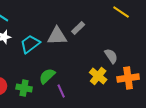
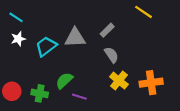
gray rectangle: (78, 28) -> (107, 30), moved
gray semicircle: (111, 56) -> (111, 55), moved
purple line: (61, 91) -> (79, 97), turned -48

